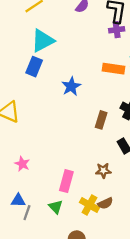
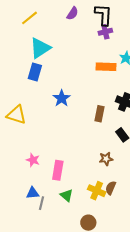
blue star: (71, 86) -> (62, 98), moved
pink rectangle: (66, 181) -> (58, 170), moved
brown semicircle: (105, 203) -> (111, 188), turned 144

